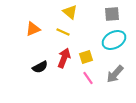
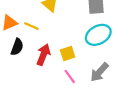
yellow line: (63, 32) -> (31, 26), moved
black semicircle: (40, 67) -> (17, 47), moved, turned -42

